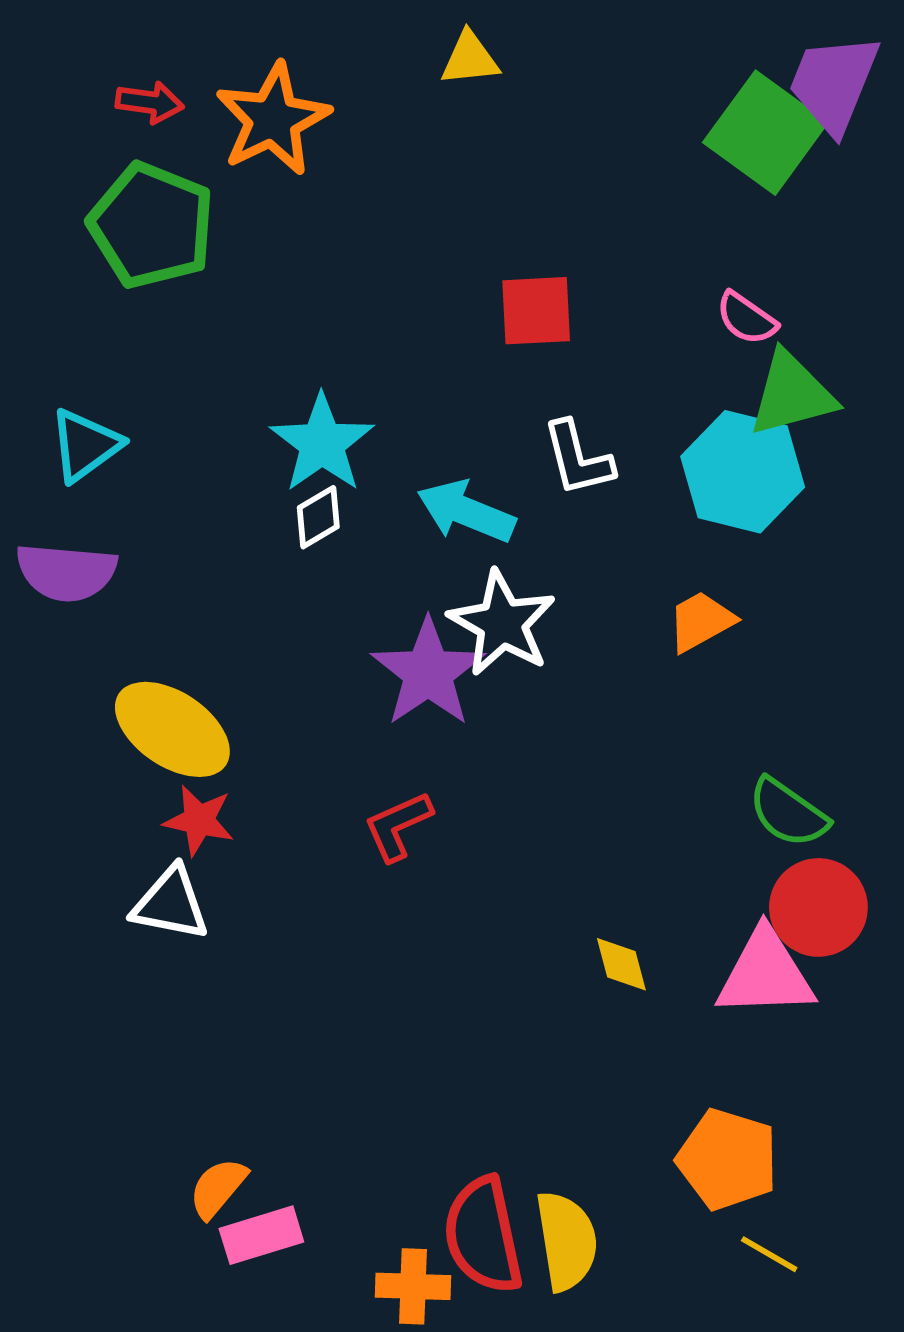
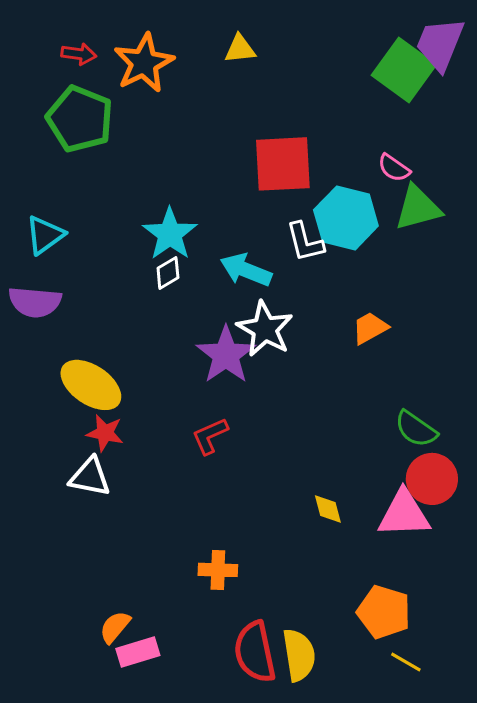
yellow triangle: (470, 59) -> (240, 49), moved
red square: (536, 311) -> (283, 164), size x1.5
cyan hexagon: (743, 472) -> (346, 218), moved
orange cross: (413, 1286) -> (218, 570), moved

